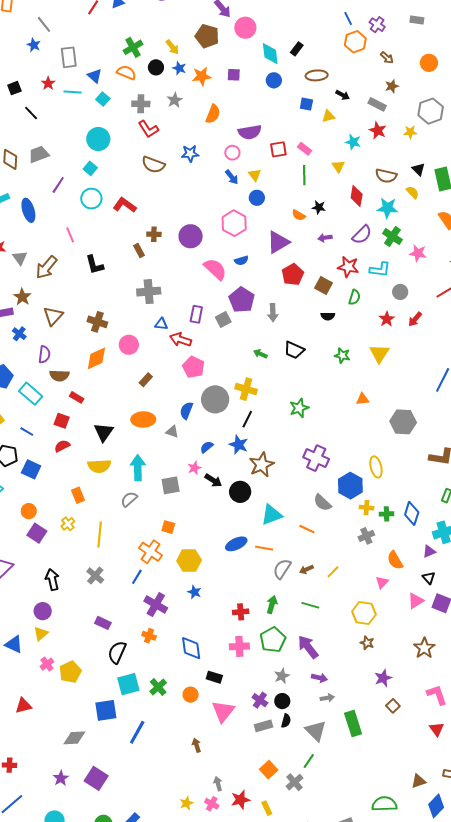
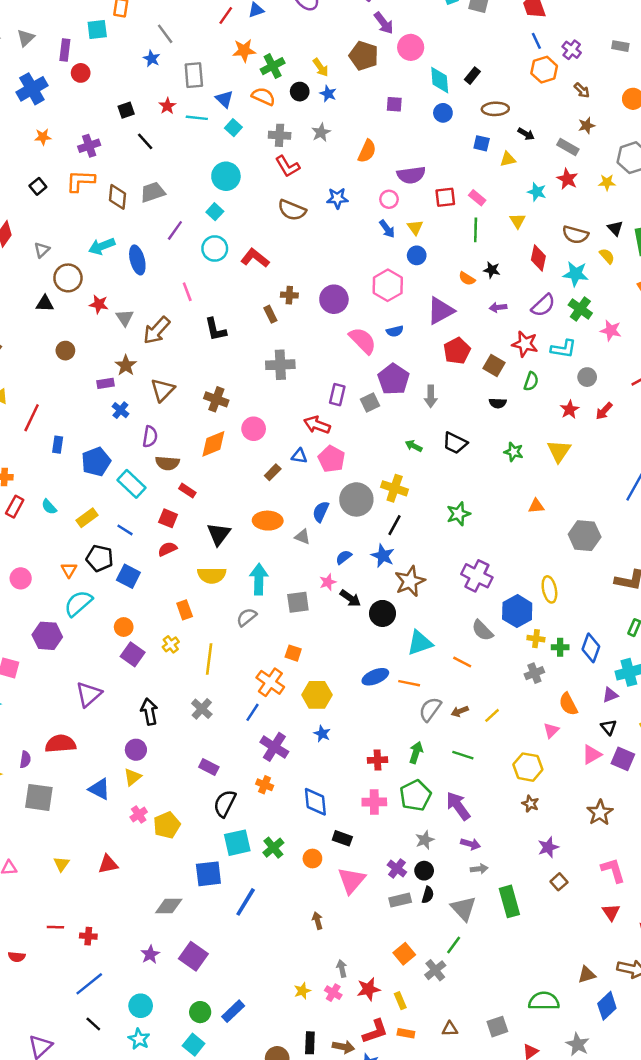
orange star: (202, 76) -> (244, 50), moved
blue triangle: (161, 324) -> (299, 456), moved

